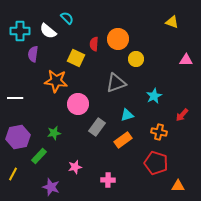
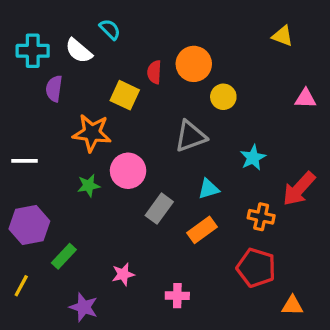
red arrow: (182, 115) -> (299, 189), size x1.6
green star: (54, 133) -> (89, 186), moved

